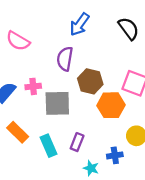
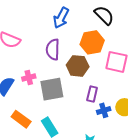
orange hexagon: (111, 105) -> (92, 42), moved
purple rectangle: (77, 142) -> (92, 94), moved
blue cross: (115, 155) -> (104, 110), moved

